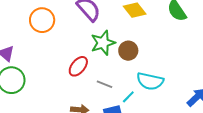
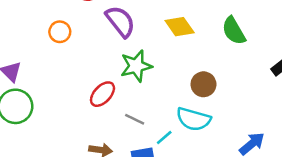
orange circle: (42, 20) -> (60, 32), size x0.7
brown circle: (128, 51) -> (203, 84), moved

